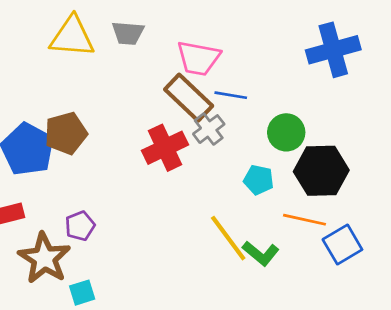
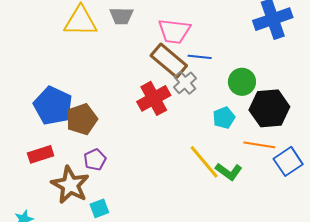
brown pentagon: (66, 133) -> (82, 119), moved
cyan pentagon: (259, 180) -> (224, 118), turned -30

